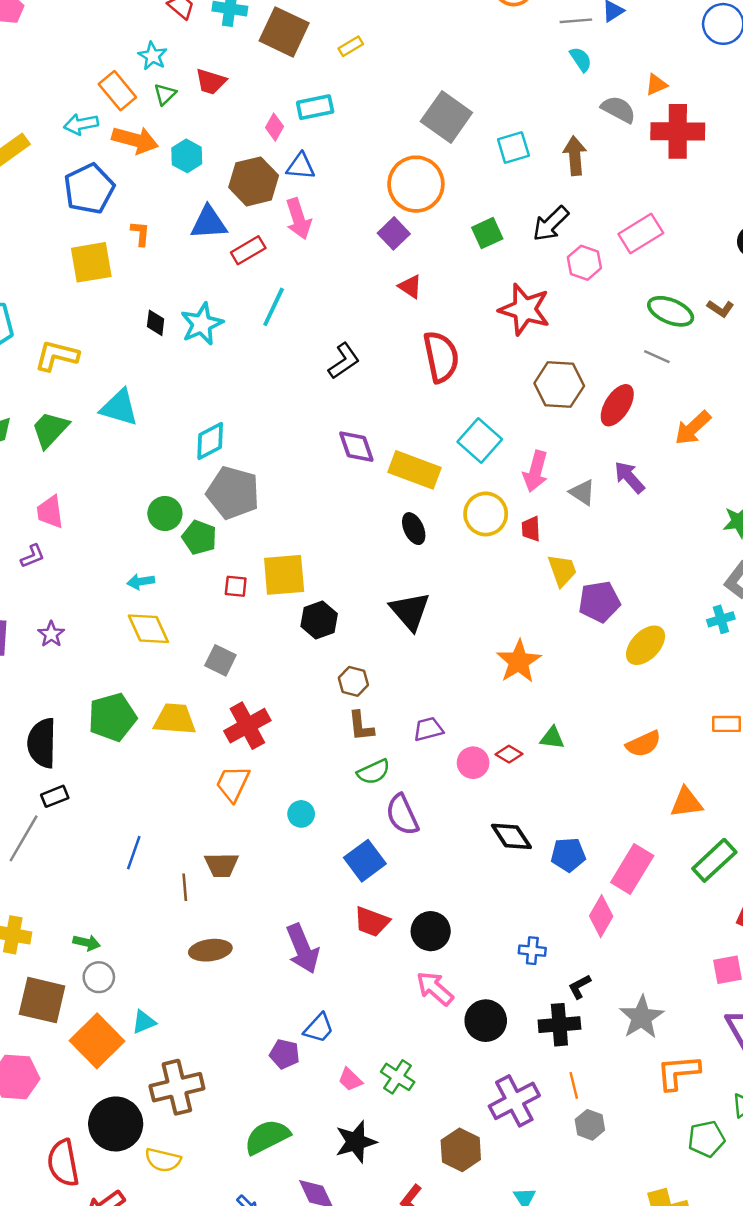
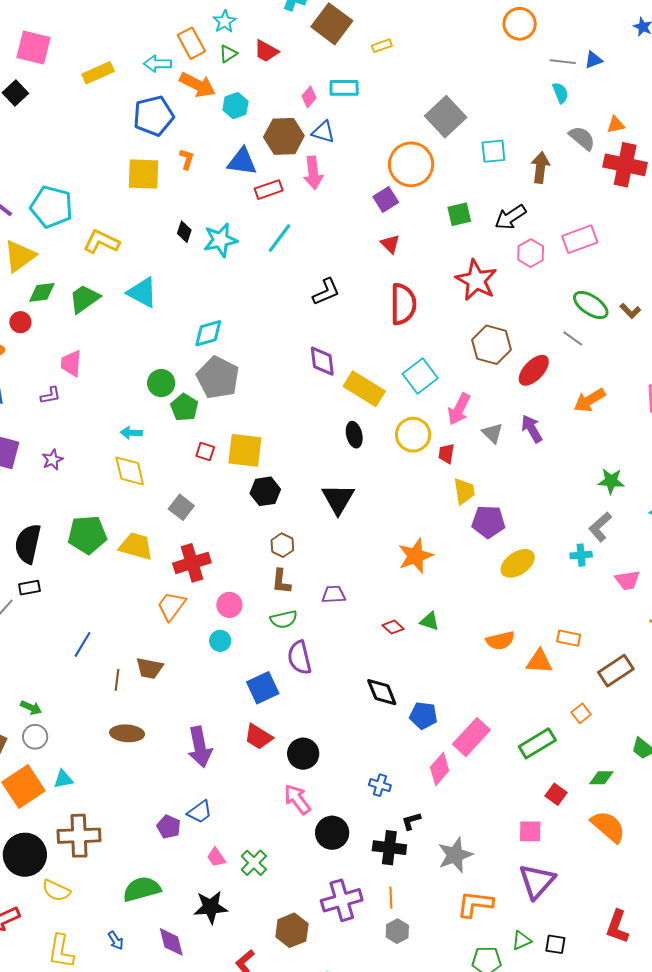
pink circle: (473, 763) -> (229, 605), moved
orange triangle: (686, 803) -> (539, 661), moved

